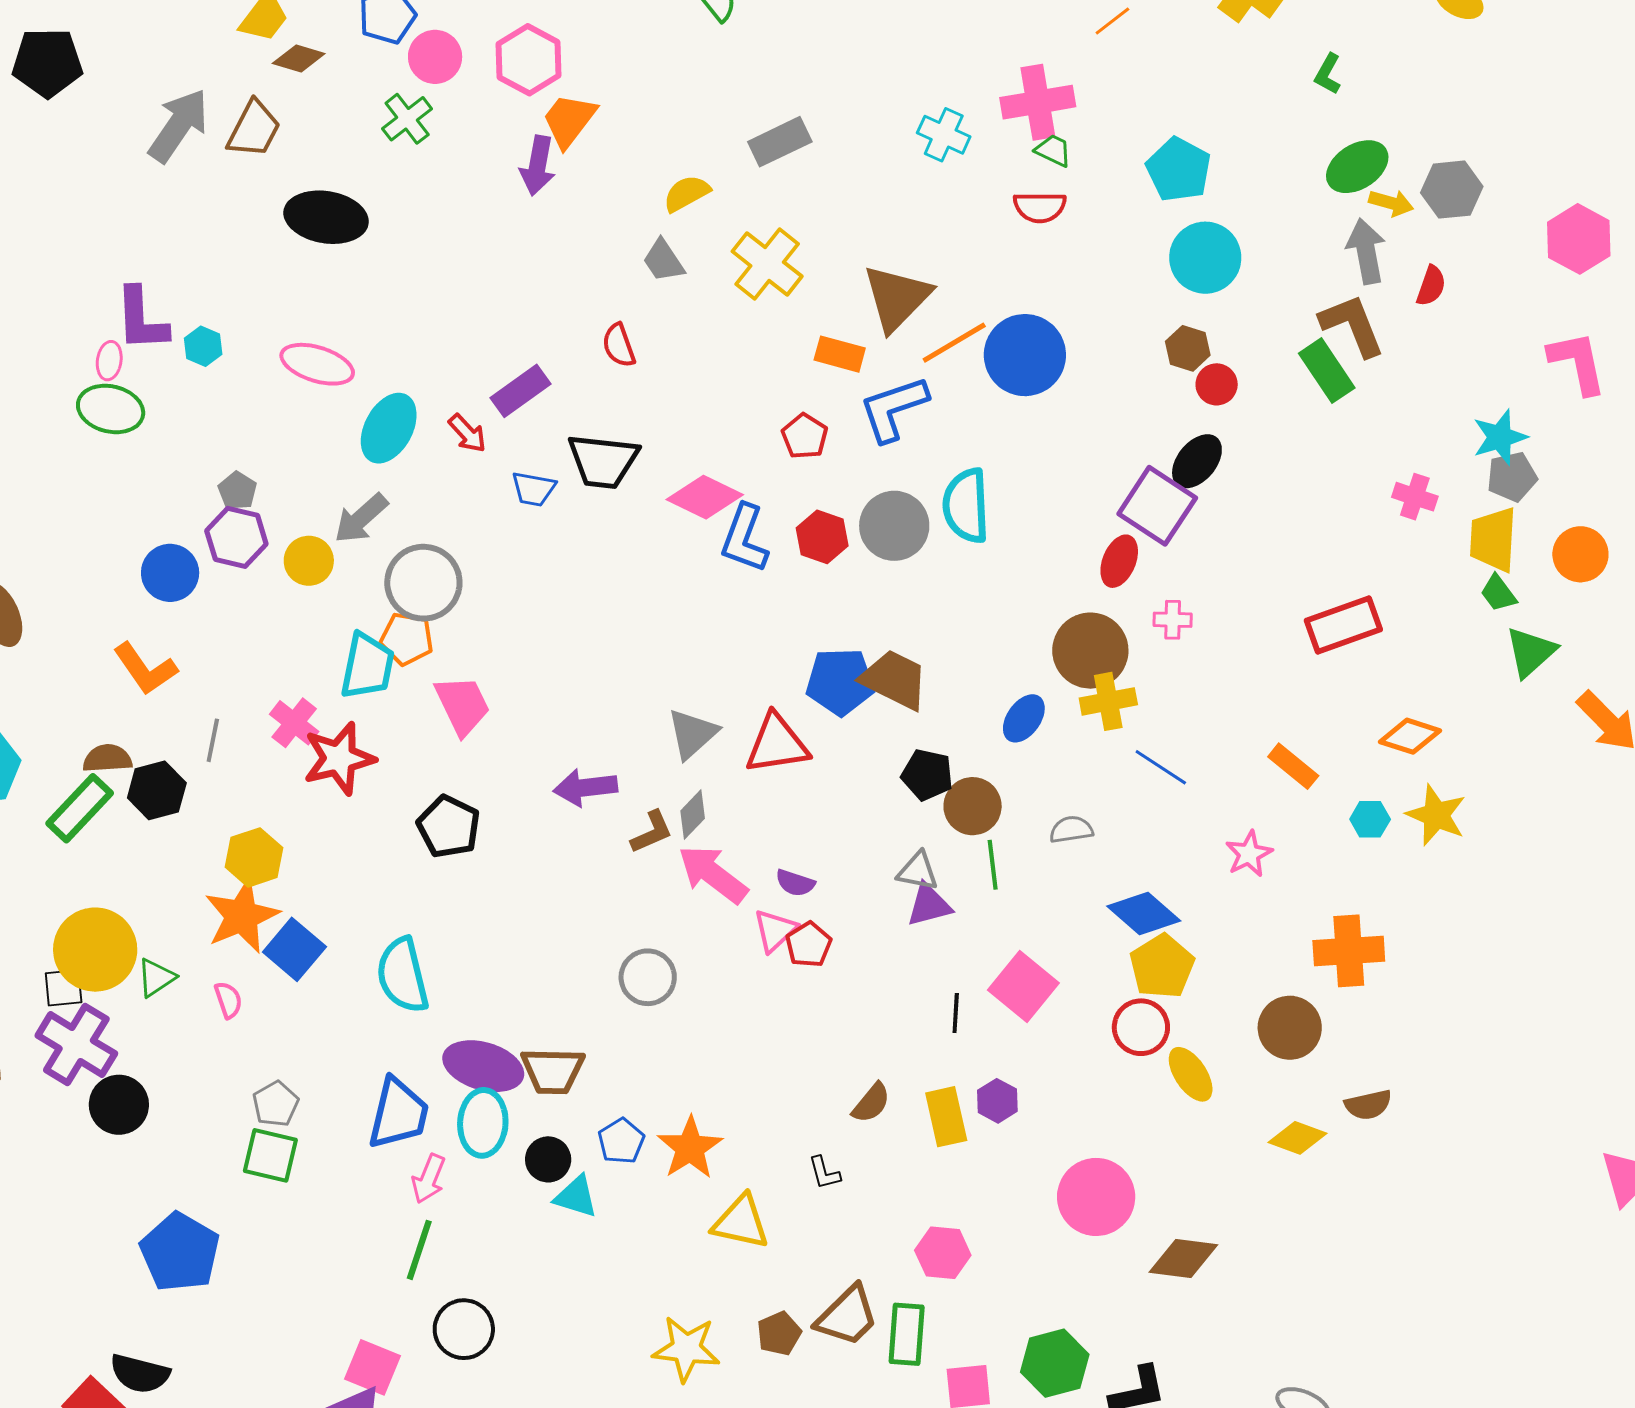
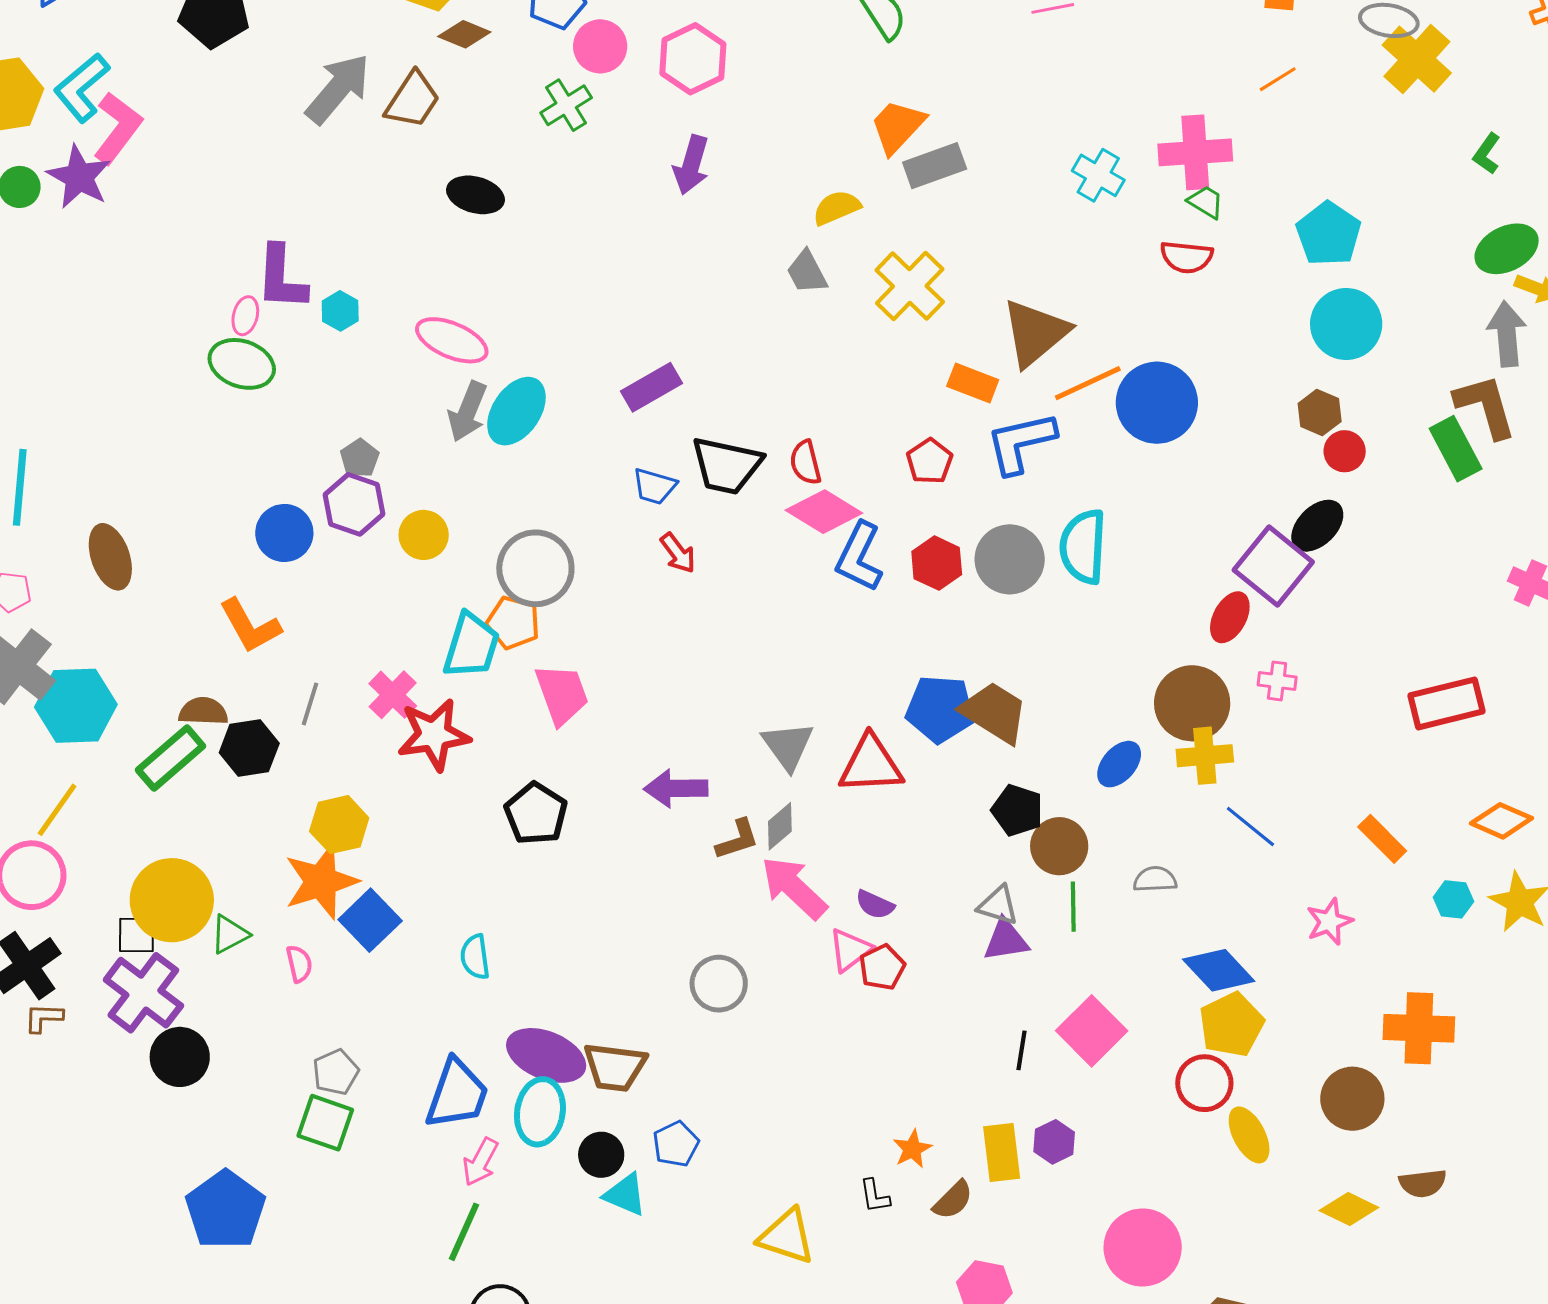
orange trapezoid: (569, 120) -> (898, 126), moved
black ellipse: (326, 217) -> (475, 195), size x0.7
red semicircle: (619, 345) -> (805, 463), moved
red arrow: (467, 433) -> (678, 553), moved
gray arrow: (361, 518) -> (467, 412), moved, turned -32
gray triangle: (692, 734) -> (788, 746), turned -30
cyan semicircle: (403, 975) -> (475, 957), size x0.6
brown semicircle: (871, 1103) -> (953, 1200), moved
orange star: (690, 1148) -> (912, 1149), moved, size x0.6

